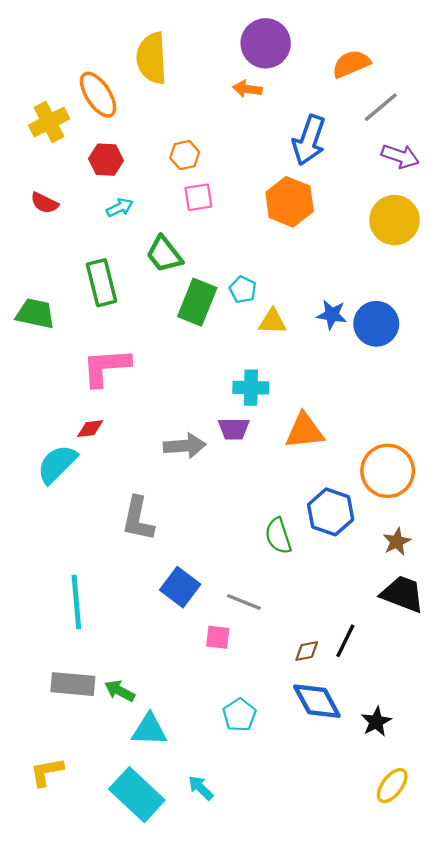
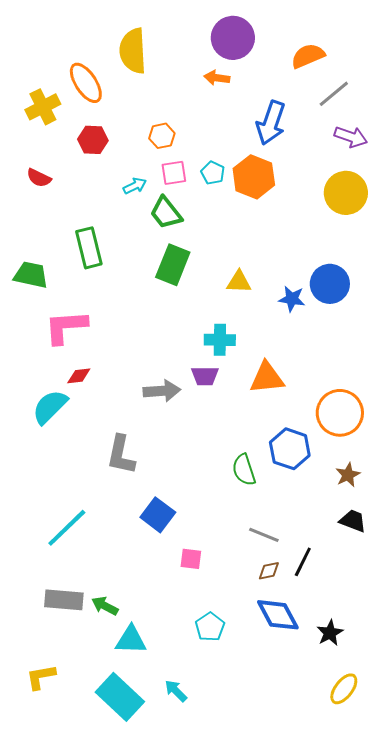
cyan arrow: (120, 207) -> (135, 186), moved
green trapezoid: (164, 254) -> (166, 213), moved
cyan pentagon: (243, 290) -> (213, 173), moved
blue star: (332, 315) -> (292, 299), moved
pink L-shape: (106, 367) -> (66, 327), moved
black trapezoid: (402, 594) -> (353, 521), size x0.7
cyan line: (76, 602) -> (67, 528), turned 51
gray line: (244, 602) -> (264, 535), moved

